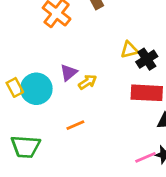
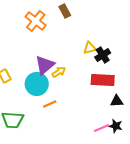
purple triangle: (69, 73) -> (45, 65), size x1.5
cyan circle: (36, 89) -> (37, 84), moved

